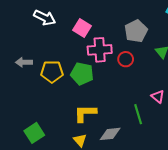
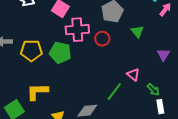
yellow L-shape: (85, 113) -> (37, 92), moved
green line: (138, 114) -> (114, 92), turned 54

